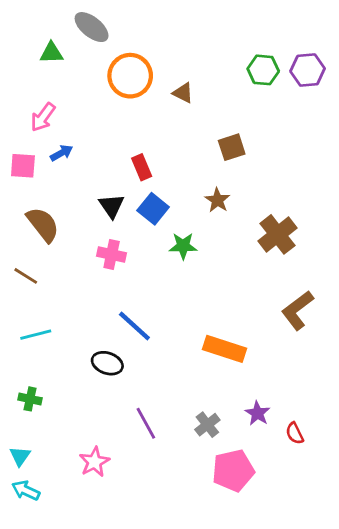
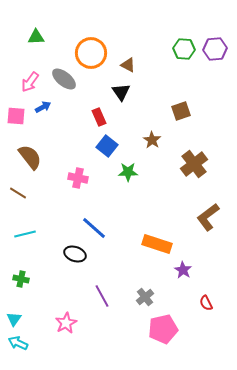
gray ellipse: (92, 27) -> (64, 79), moved
brown square: (232, 147) -> (181, 111), moved
black triangle: (112, 206) -> (121, 92), moved
purple star: (257, 413) -> (183, 270), moved

